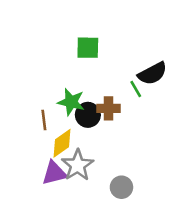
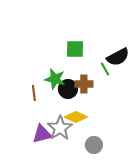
green square: (88, 48) -> (75, 49), moved
yellow diamond: (62, 143) -> (76, 117), moved, turned 60

